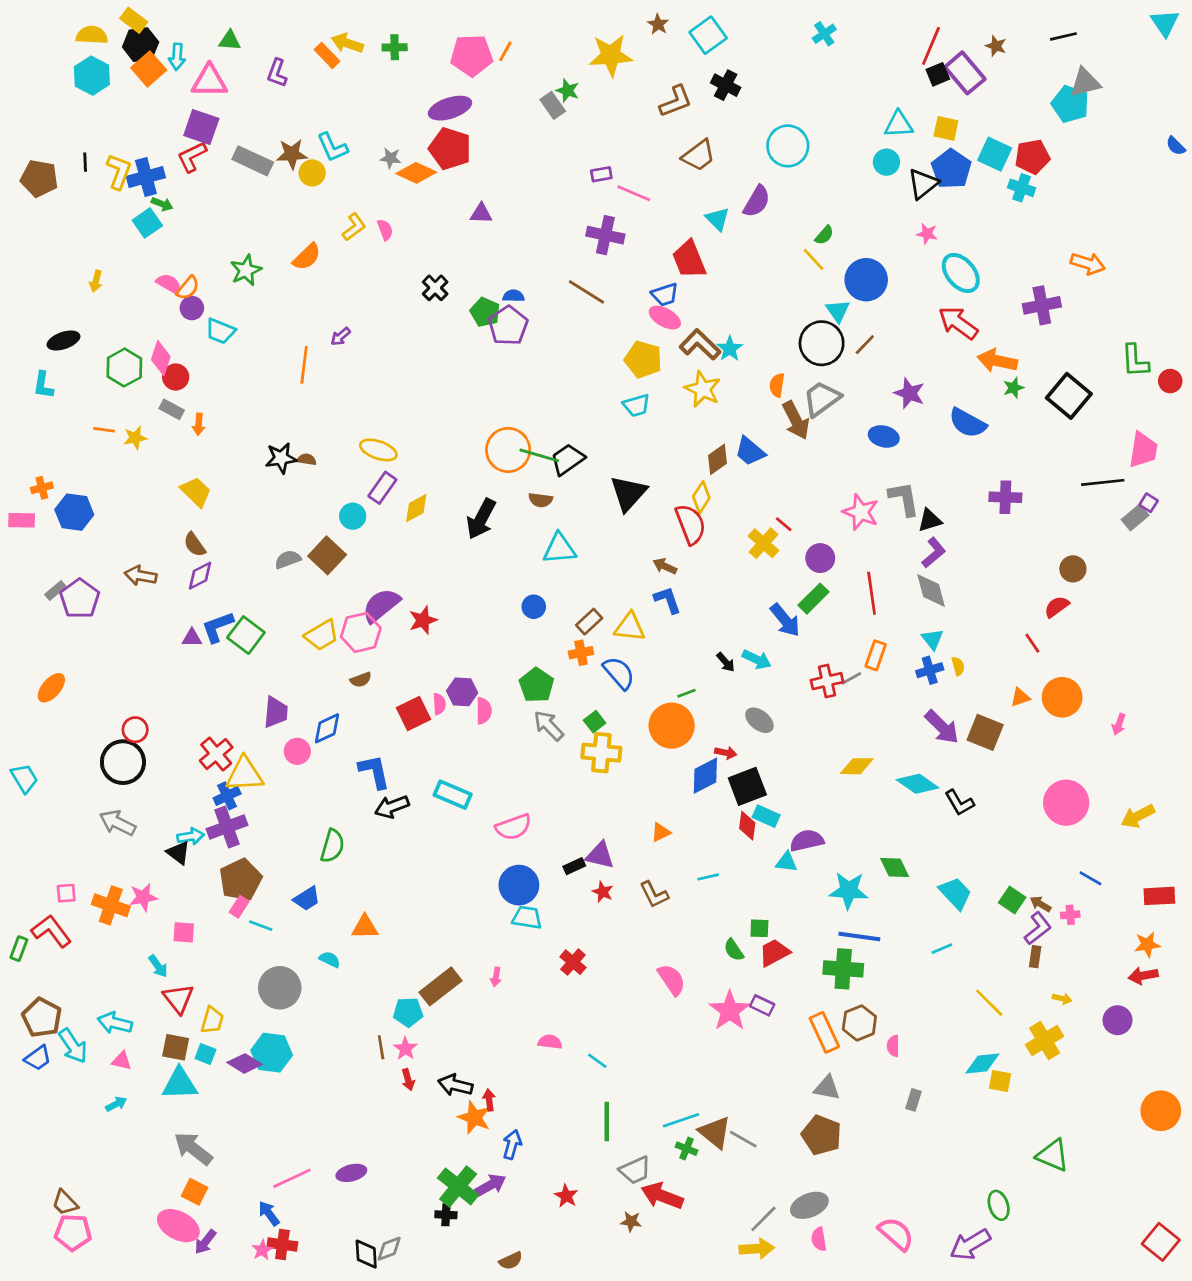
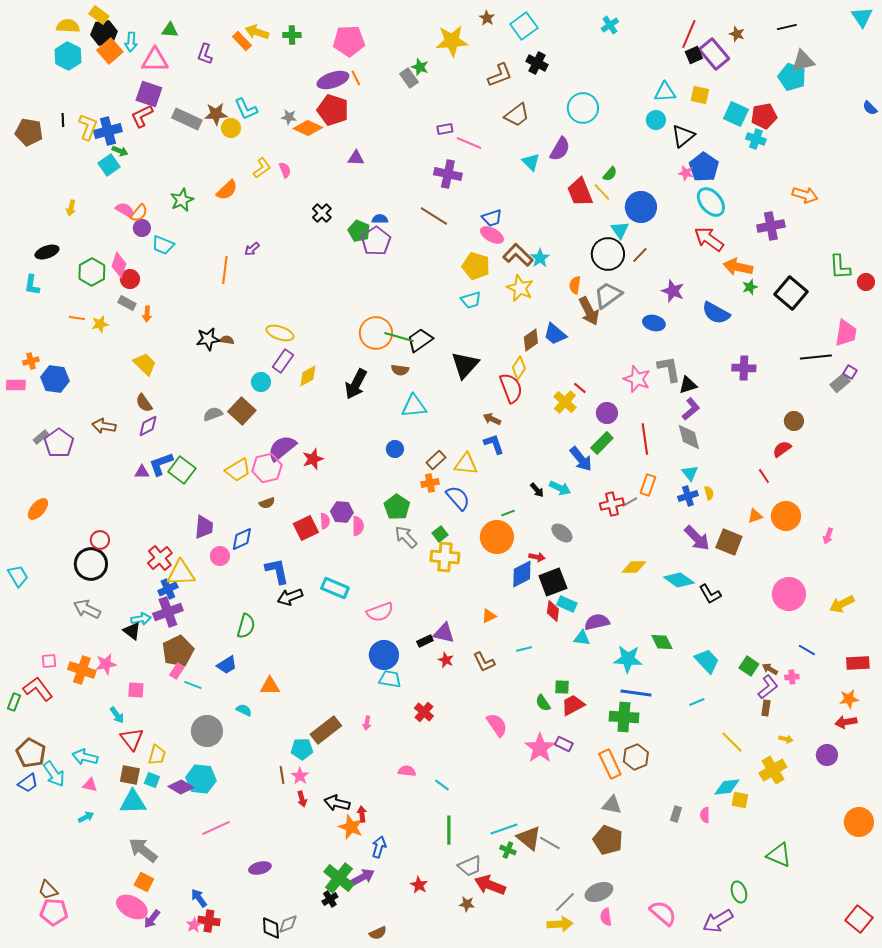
orange line: (505, 51) -> (356, 78), moved, turned -56
blue pentagon: (951, 169) -> (704, 167), moved
red trapezoid: (689, 259) -> (580, 192), moved
pink semicircle: (893, 1046) -> (705, 815), moved
pink line: (292, 1178) -> (216, 828), moved
black cross: (446, 1215) -> (330, 899), turned -35

